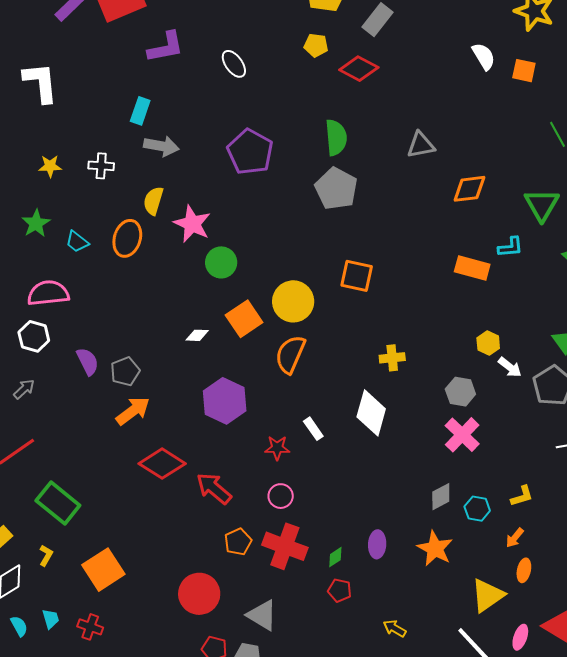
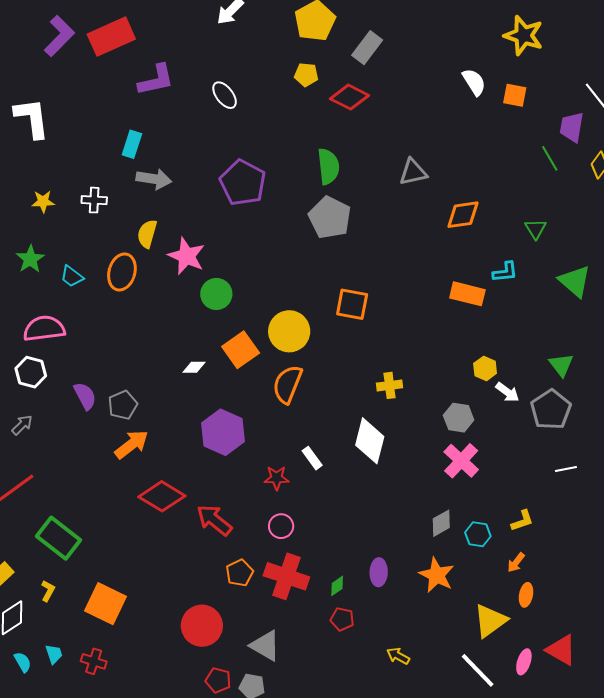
green triangle: (542, 205) -> (536, 229), size x0.6
orange square: (103, 570) -> (106, 604), turned -30

